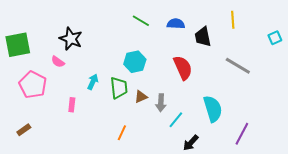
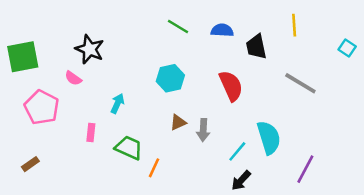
cyan square: (275, 38) -> (347, 48), turned -32
green trapezoid: (119, 88) -> (129, 148), moved, turned -60
cyan line: (176, 120) -> (237, 151), moved

